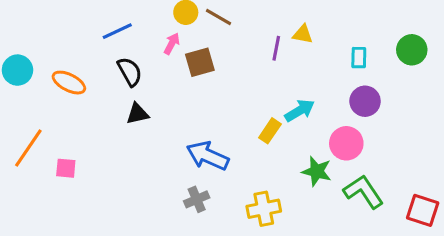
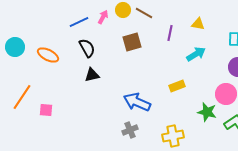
pink arrow: (172, 44) -> (103, 17), moved
purple line: (276, 48) -> (170, 33), moved
cyan arrow: (300, 111) -> (196, 54), moved
yellow rectangle: (270, 131) -> (177, 86), turned 35

